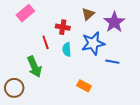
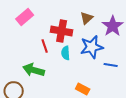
red cross: (63, 27) -> (62, 31), size x1.5
green arrow: (34, 67) -> (34, 70), turned 130

